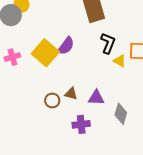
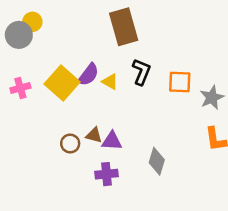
yellow triangle: (120, 61) -> (110, 82), moved
purple triangle: (96, 98) -> (112, 141), moved

